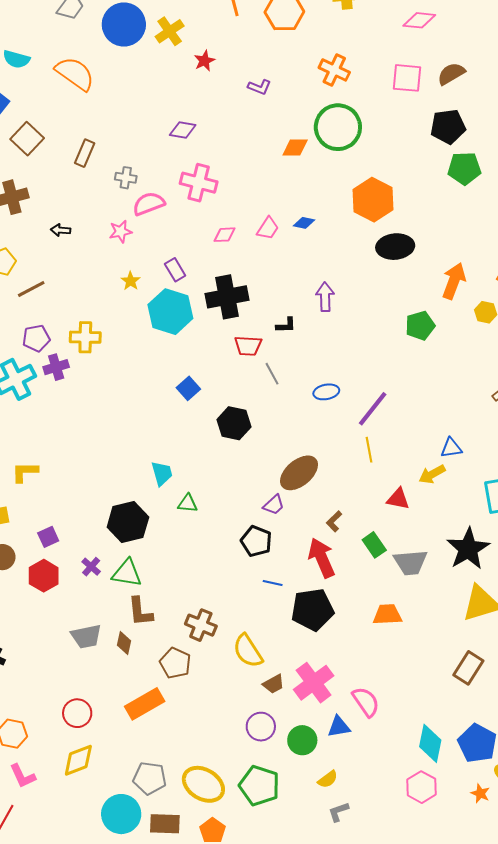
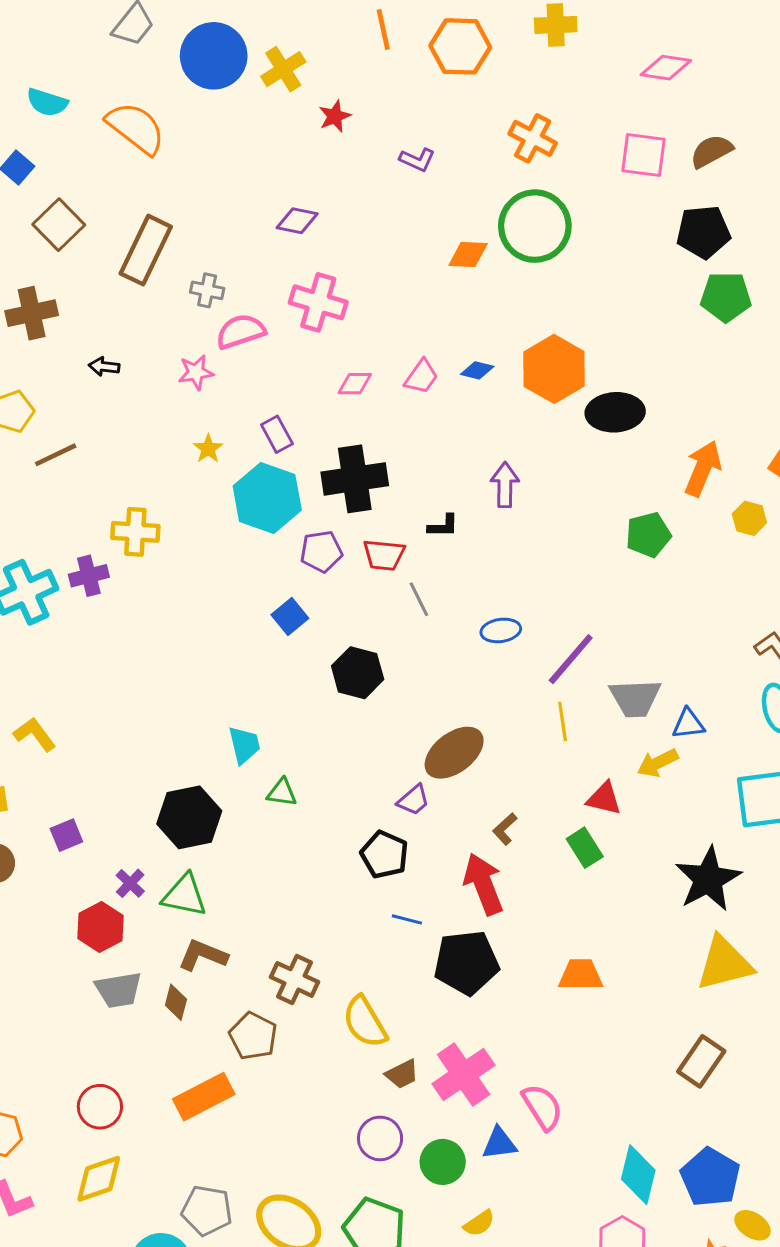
brown rectangle: (85, 153) -> (146, 250), size x1.6
orange hexagon: (373, 200) -> (554, 369), moved
purple pentagon: (36, 338) -> (321, 551), moved
yellow L-shape: (25, 472) -> (35, 734), turned 52
green rectangle: (374, 545) -> (585, 848), moved
gray trapezoid: (411, 562) -> (635, 698), moved
red hexagon: (44, 576) -> (101, 927), moved
brown L-shape: (140, 612) -> (203, 955), turned 116

